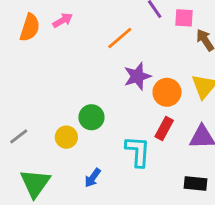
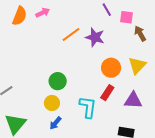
orange line: (120, 38) -> (71, 35), moved
purple star: (137, 76) -> (95, 37), moved, turned 30
yellow circle: (66, 137) -> (52, 103), moved

